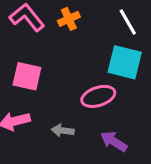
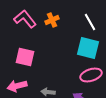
pink ellipse: (98, 96) -> (91, 75), moved

